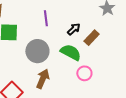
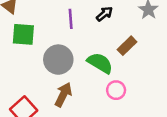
black arrow: (74, 29) -> (104, 14), moved

